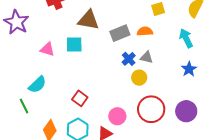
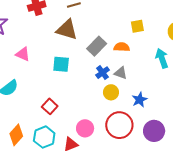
gray rectangle: (120, 33) -> (97, 46), turned -30
cyan square: (74, 44) -> (61, 64), moved
blue star: (189, 69) -> (140, 100), moved

